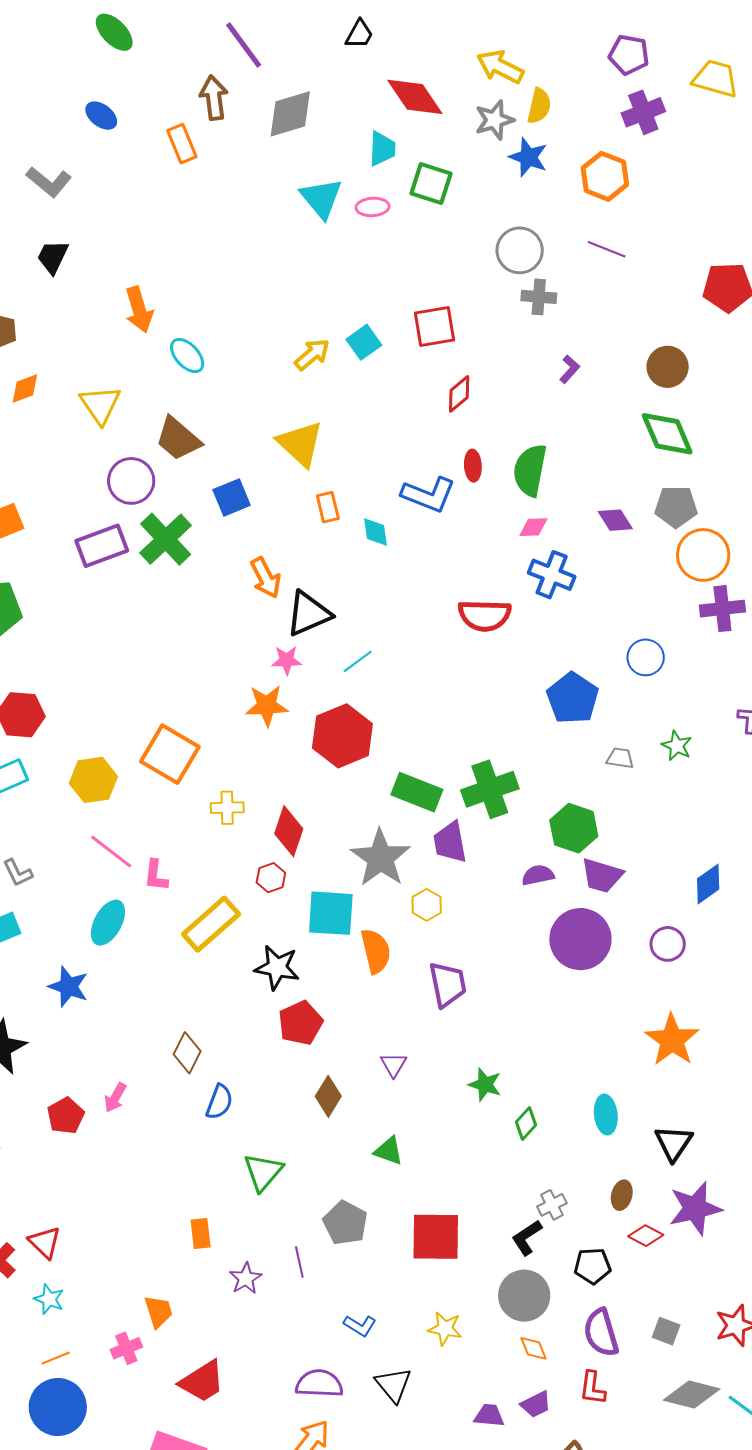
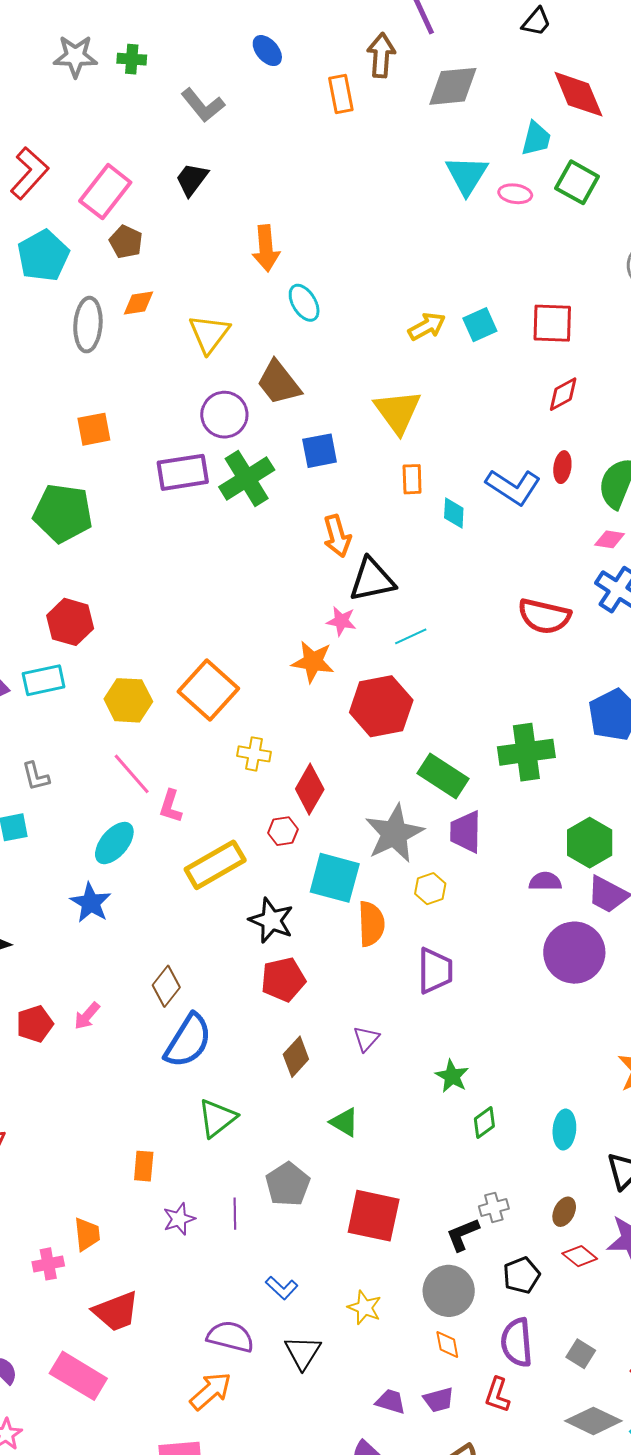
green cross: (490, 789) -> (526, 752), moved
blue star: (69, 987) -> (91, 903), moved
blue semicircle: (219, 1102) -> (188, 1041), size x1.6
black pentagon: (592, 1266) -> (521, 1275), turned -30

